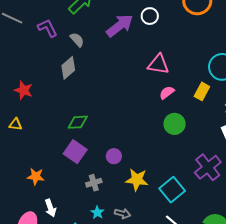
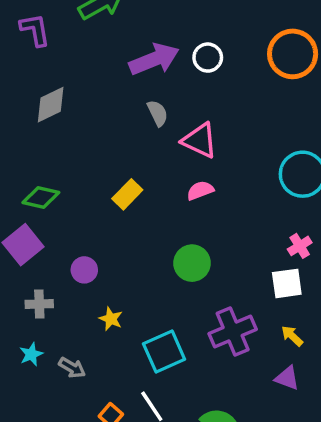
gray semicircle: (77, 40) -> (158, 113), moved
yellow rectangle: (202, 91) -> (127, 194), moved
green circle: (175, 124) -> (192, 263), moved
yellow star: (137, 180) -> (111, 319), size x0.6

